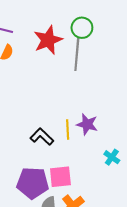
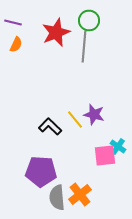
yellow line: (68, 129) -> (75, 120), turned -36
pink square: (60, 177) -> (105, 156), moved

